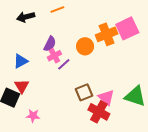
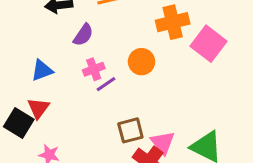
pink square: (127, 28) -> (209, 44), turned -35
orange cross: (107, 34) -> (173, 22), moved
purple semicircle: (50, 44) -> (83, 35), moved

